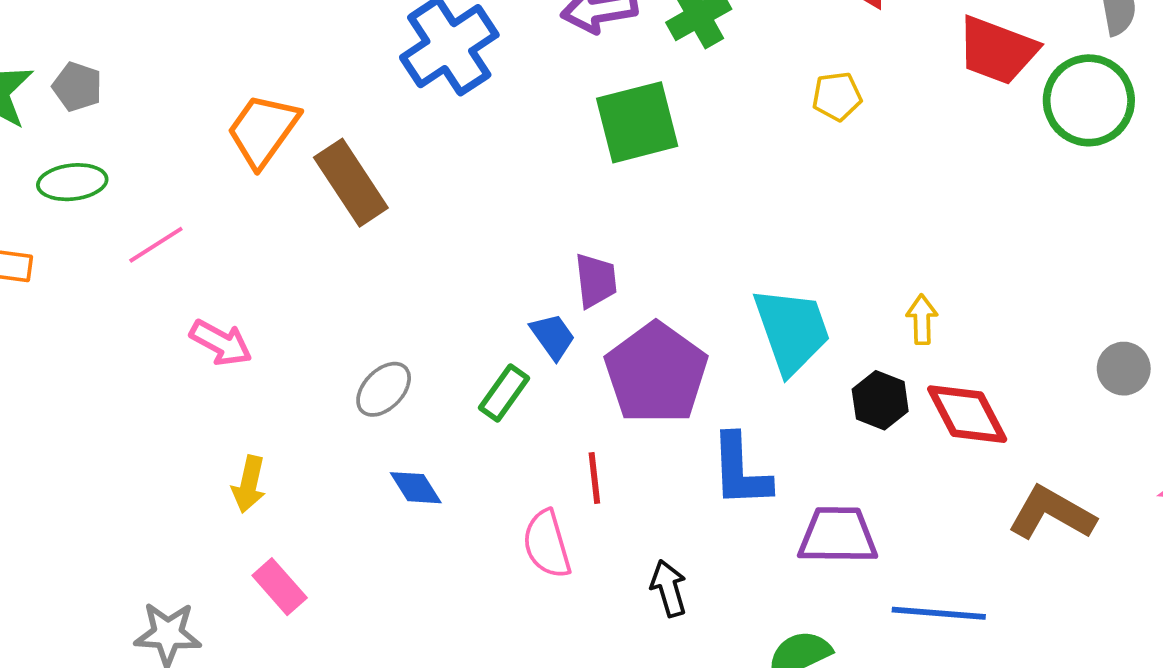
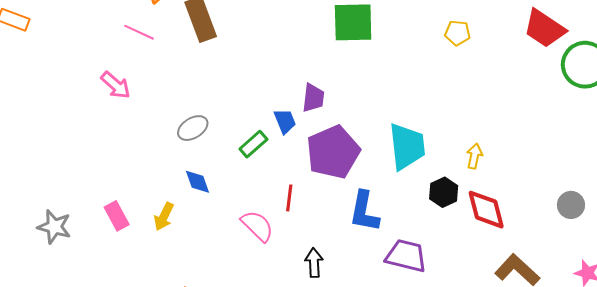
pink line: (156, 245) -> (139, 32), moved, turned 44
yellow arrow: (249, 484) -> (164, 217), moved
pink semicircle: (547, 544) -> (257, 226), turned 138

